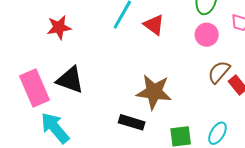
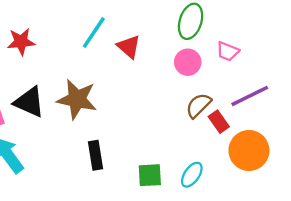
brown star: (154, 92) -> (77, 99), moved
black rectangle: (132, 122) -> (96, 155), turned 60

